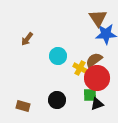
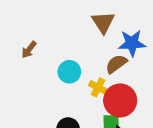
brown triangle: (98, 18) -> (103, 22), moved
brown semicircle: (94, 60) -> (116, 64), moved

